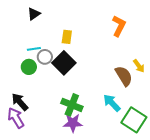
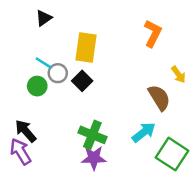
yellow rectangle: (67, 37) -> (86, 48), size x1.6
cyan line: (34, 49) -> (44, 63), turned 40
black square: (64, 63) -> (82, 81), size x0.7
yellow arrow: (139, 66) -> (178, 74), moved
cyan arrow: (112, 103) -> (144, 132), turned 96

